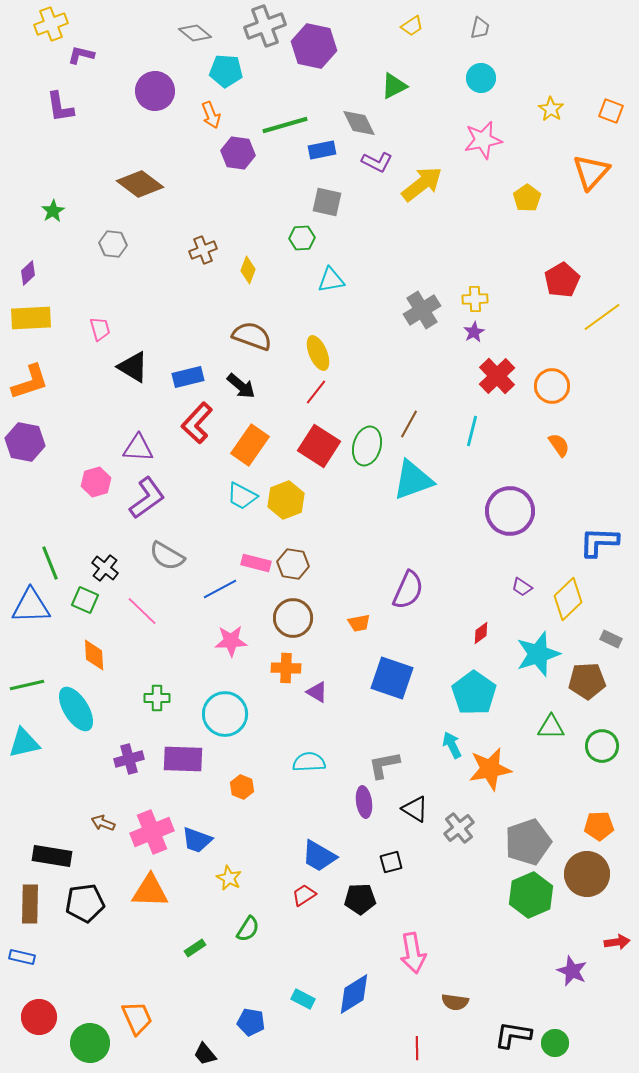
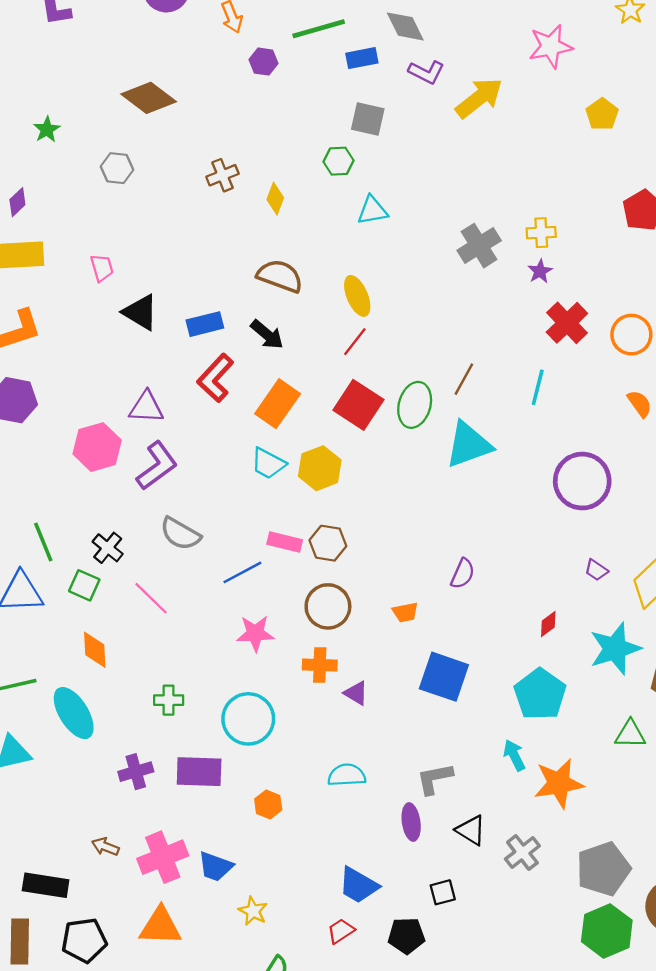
purple hexagon: (238, 153) -> (263, 62), size x0.7
pink hexagon: (96, 482) -> (97, 447), size x1.4
purple semicircle: (408, 590) -> (463, 574), size x0.7

